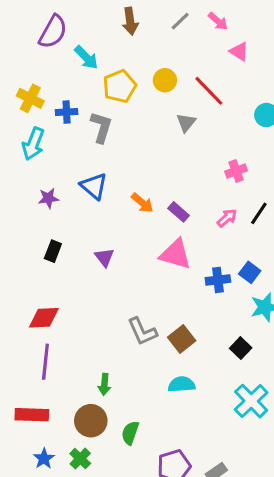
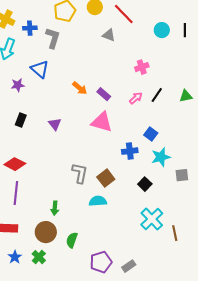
gray triangle: (186, 123) -> (109, 35), turned -48
blue triangle: (94, 186) -> (40, 69), moved
blue cross: (218, 280) -> (130, 151), moved
red diamond: (44, 318) -> (15, 164), turned 30
gray L-shape: (142, 331) -> (80, 173), turned -145
cyan semicircle: (182, 384) -> (98, 201), moved

